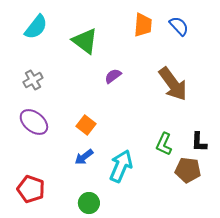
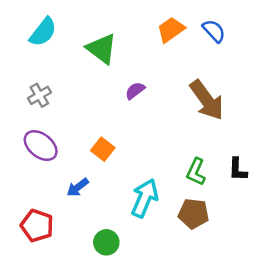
orange trapezoid: (143, 25) -> (171, 30), turned -130
blue arrow: (84, 157) -> (78, 187), moved
brown pentagon: (188, 170) -> (194, 214), moved

